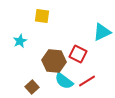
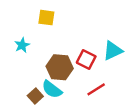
cyan triangle: (102, 32) -> (113, 51), moved
cyan semicircle: (64, 81) -> (52, 89), moved

